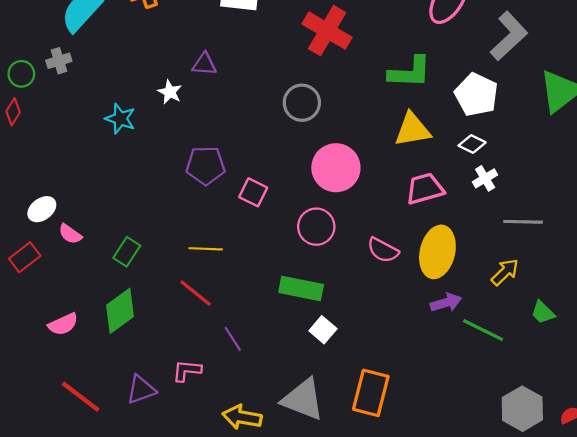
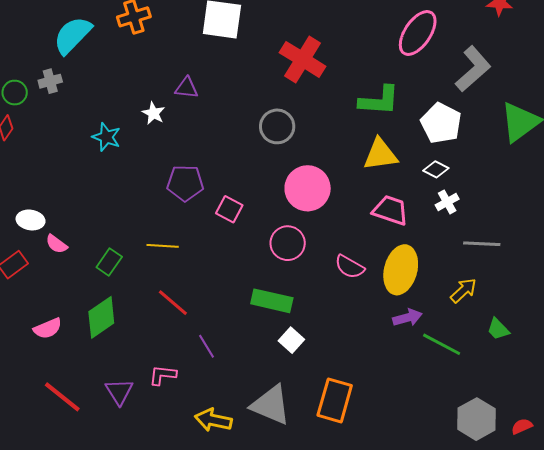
pink trapezoid: (425, 189) -> (390, 210), turned 33
white ellipse: (42, 209) -> (31, 220), turned 44
yellow line: (206, 249) -> (163, 246), moved
purple triangle: (141, 390) -> (119, 392), turned -44

